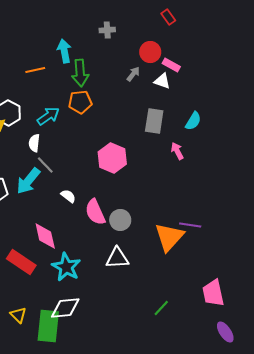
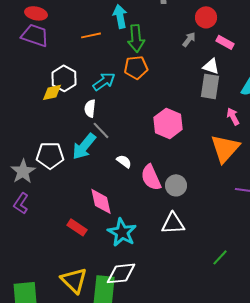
pink rectangle: (171, 65) -> (225, 42), moved
white triangle: (162, 81) -> (211, 66), moved
orange triangle: (169, 237) -> (225, 148), moved
red rectangle: (21, 262) -> (77, 227), size x0.7
green line: (161, 308) -> (220, 257), moved
yellow triangle: (18, 315) -> (74, 280), size x1.6

